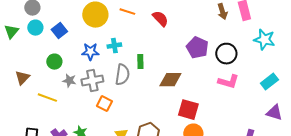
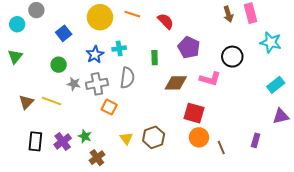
cyan circle: (35, 28) -> (17, 24), moved
green triangle: (11, 32) -> (15, 57), moved
purple pentagon: (197, 48) -> (189, 47), moved
blue star: (90, 52) -> (95, 55), turned -30
green rectangle: (140, 62) -> (155, 58), moved
brown triangle: (22, 78) -> (26, 102), moved
pink L-shape: (228, 82) -> (210, 79), moved
purple triangle: (274, 113) -> (281, 116), turned -30

